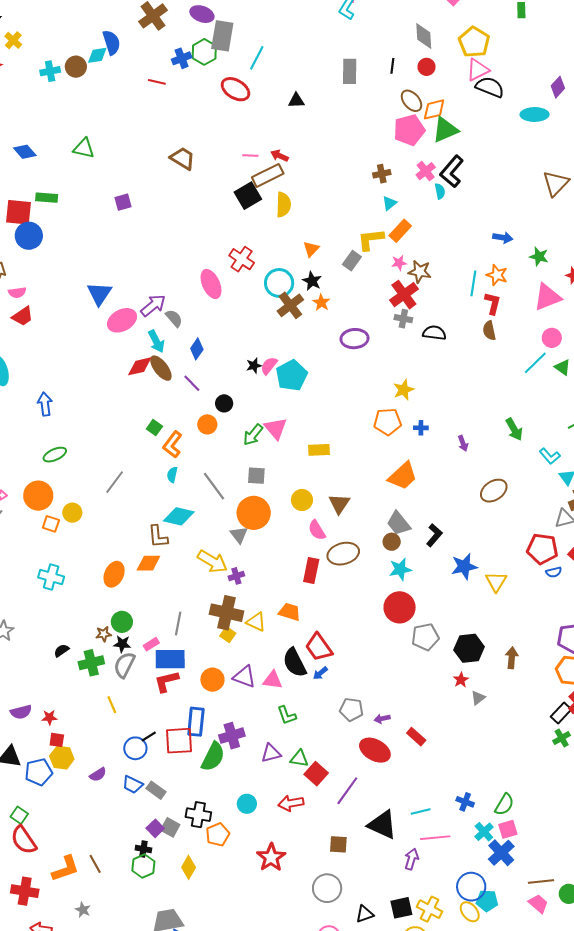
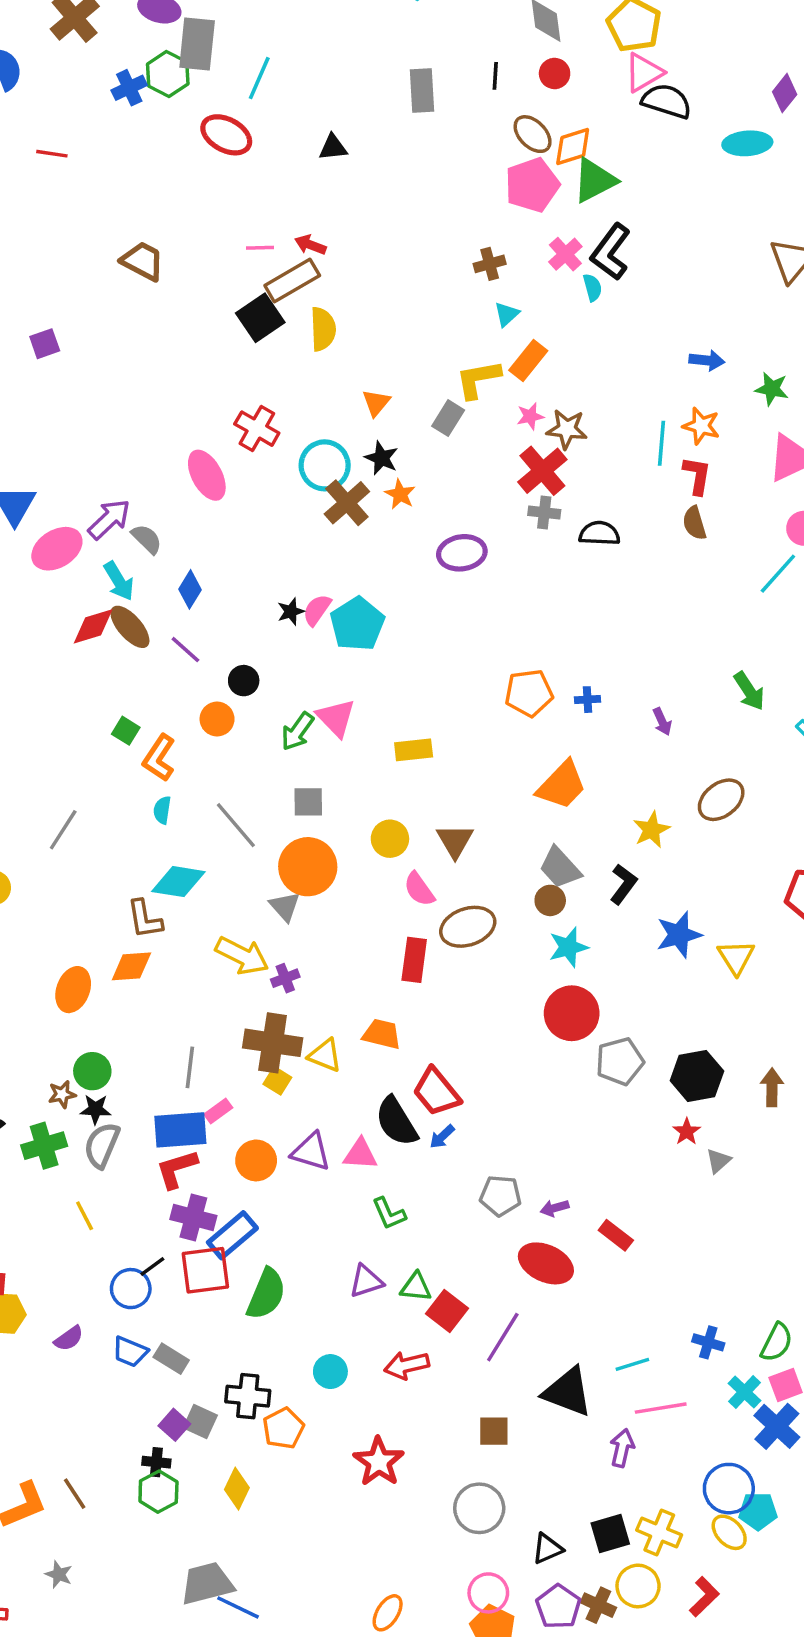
red line: (157, 82) -> (52, 154), moved
yellow star: (404, 390) -> (651, 830), moved
pink rectangle: (151, 644) -> (218, 1111), moved
blue rectangle: (196, 722) -> (232, 1235), turned 48
purple cross: (232, 736) -> (193, 1218), moved, turned 35

